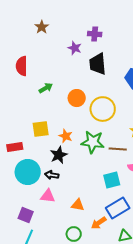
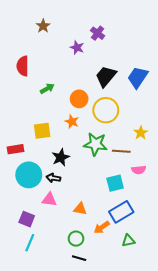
purple cross: (95, 34) -> (98, 33), turned 32
black trapezoid: (98, 64) -> (106, 76), moved, turned 45
orange star: (66, 136) -> (72, 121), moved

